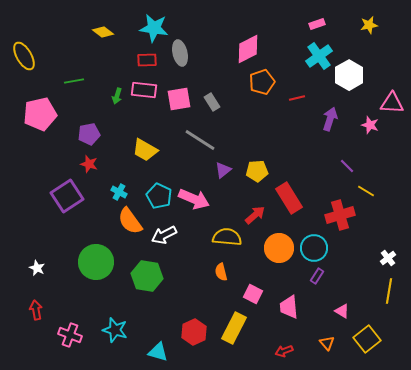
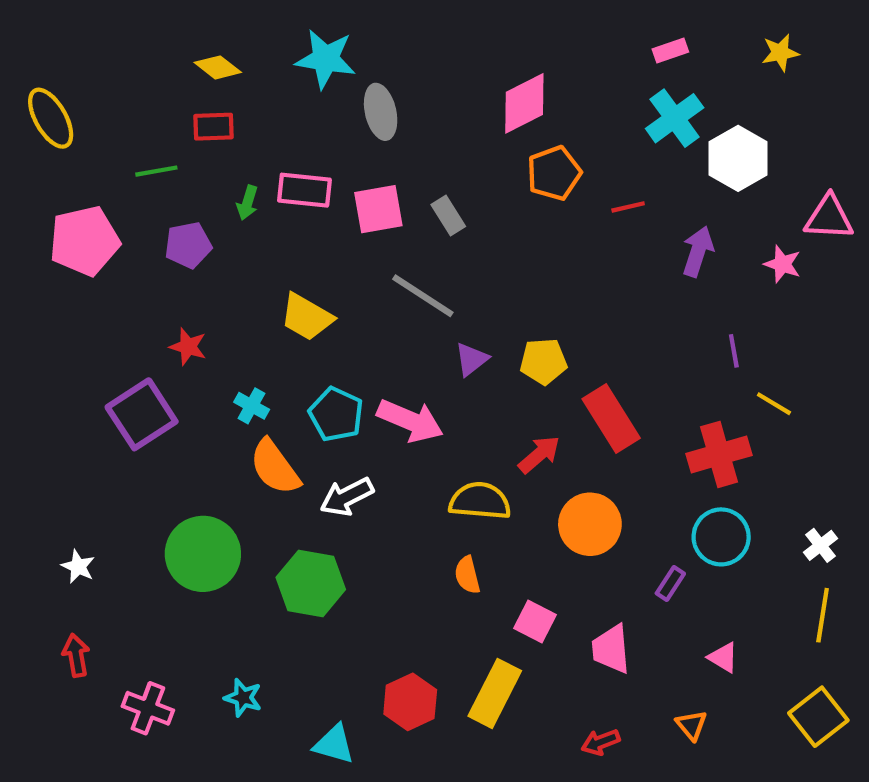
red rectangle: (147, 60) -> (213, 127), moved
purple pentagon: (89, 134) -> (188, 245), moved
purple line: (347, 166) -> (734, 351), turned 35
cyan circle: (314, 248) -> (721, 537), moved
cyan star: (115, 330) -> (243, 698), size x0.7
yellow square: (367, 339) -> (818, 717), moved

